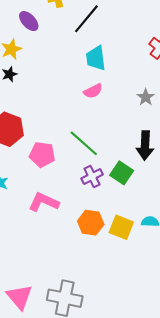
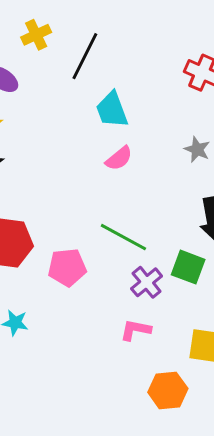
pink L-shape: (44, 202) -> (136, 330), moved, size x0.7
orange hexagon: (91, 223) -> (168, 390), moved

